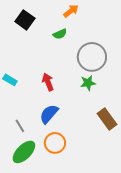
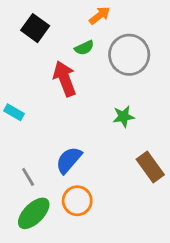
gray circle: (92, 57) -> (129, 55), moved
red arrow: (48, 82) -> (65, 79), moved, size x1.4

